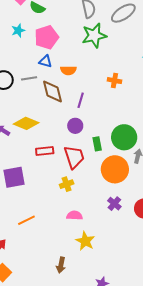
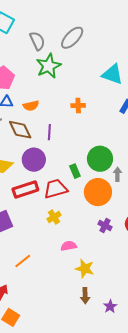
purple circle: (75, 126) -> (34, 160), moved, size x1.5
red rectangle: (45, 151) -> (25, 189), size x1.4
red trapezoid: (74, 157) -> (55, 189), turned -75
brown arrow: (61, 265) -> (85, 296), moved

